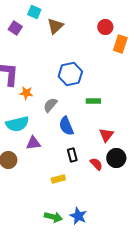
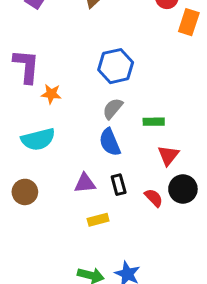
green rectangle: (93, 101) -> (154, 122), moved
gray semicircle: (50, 105) -> (113, 109), moved
purple triangle: (33, 143) -> (85, 183), moved

